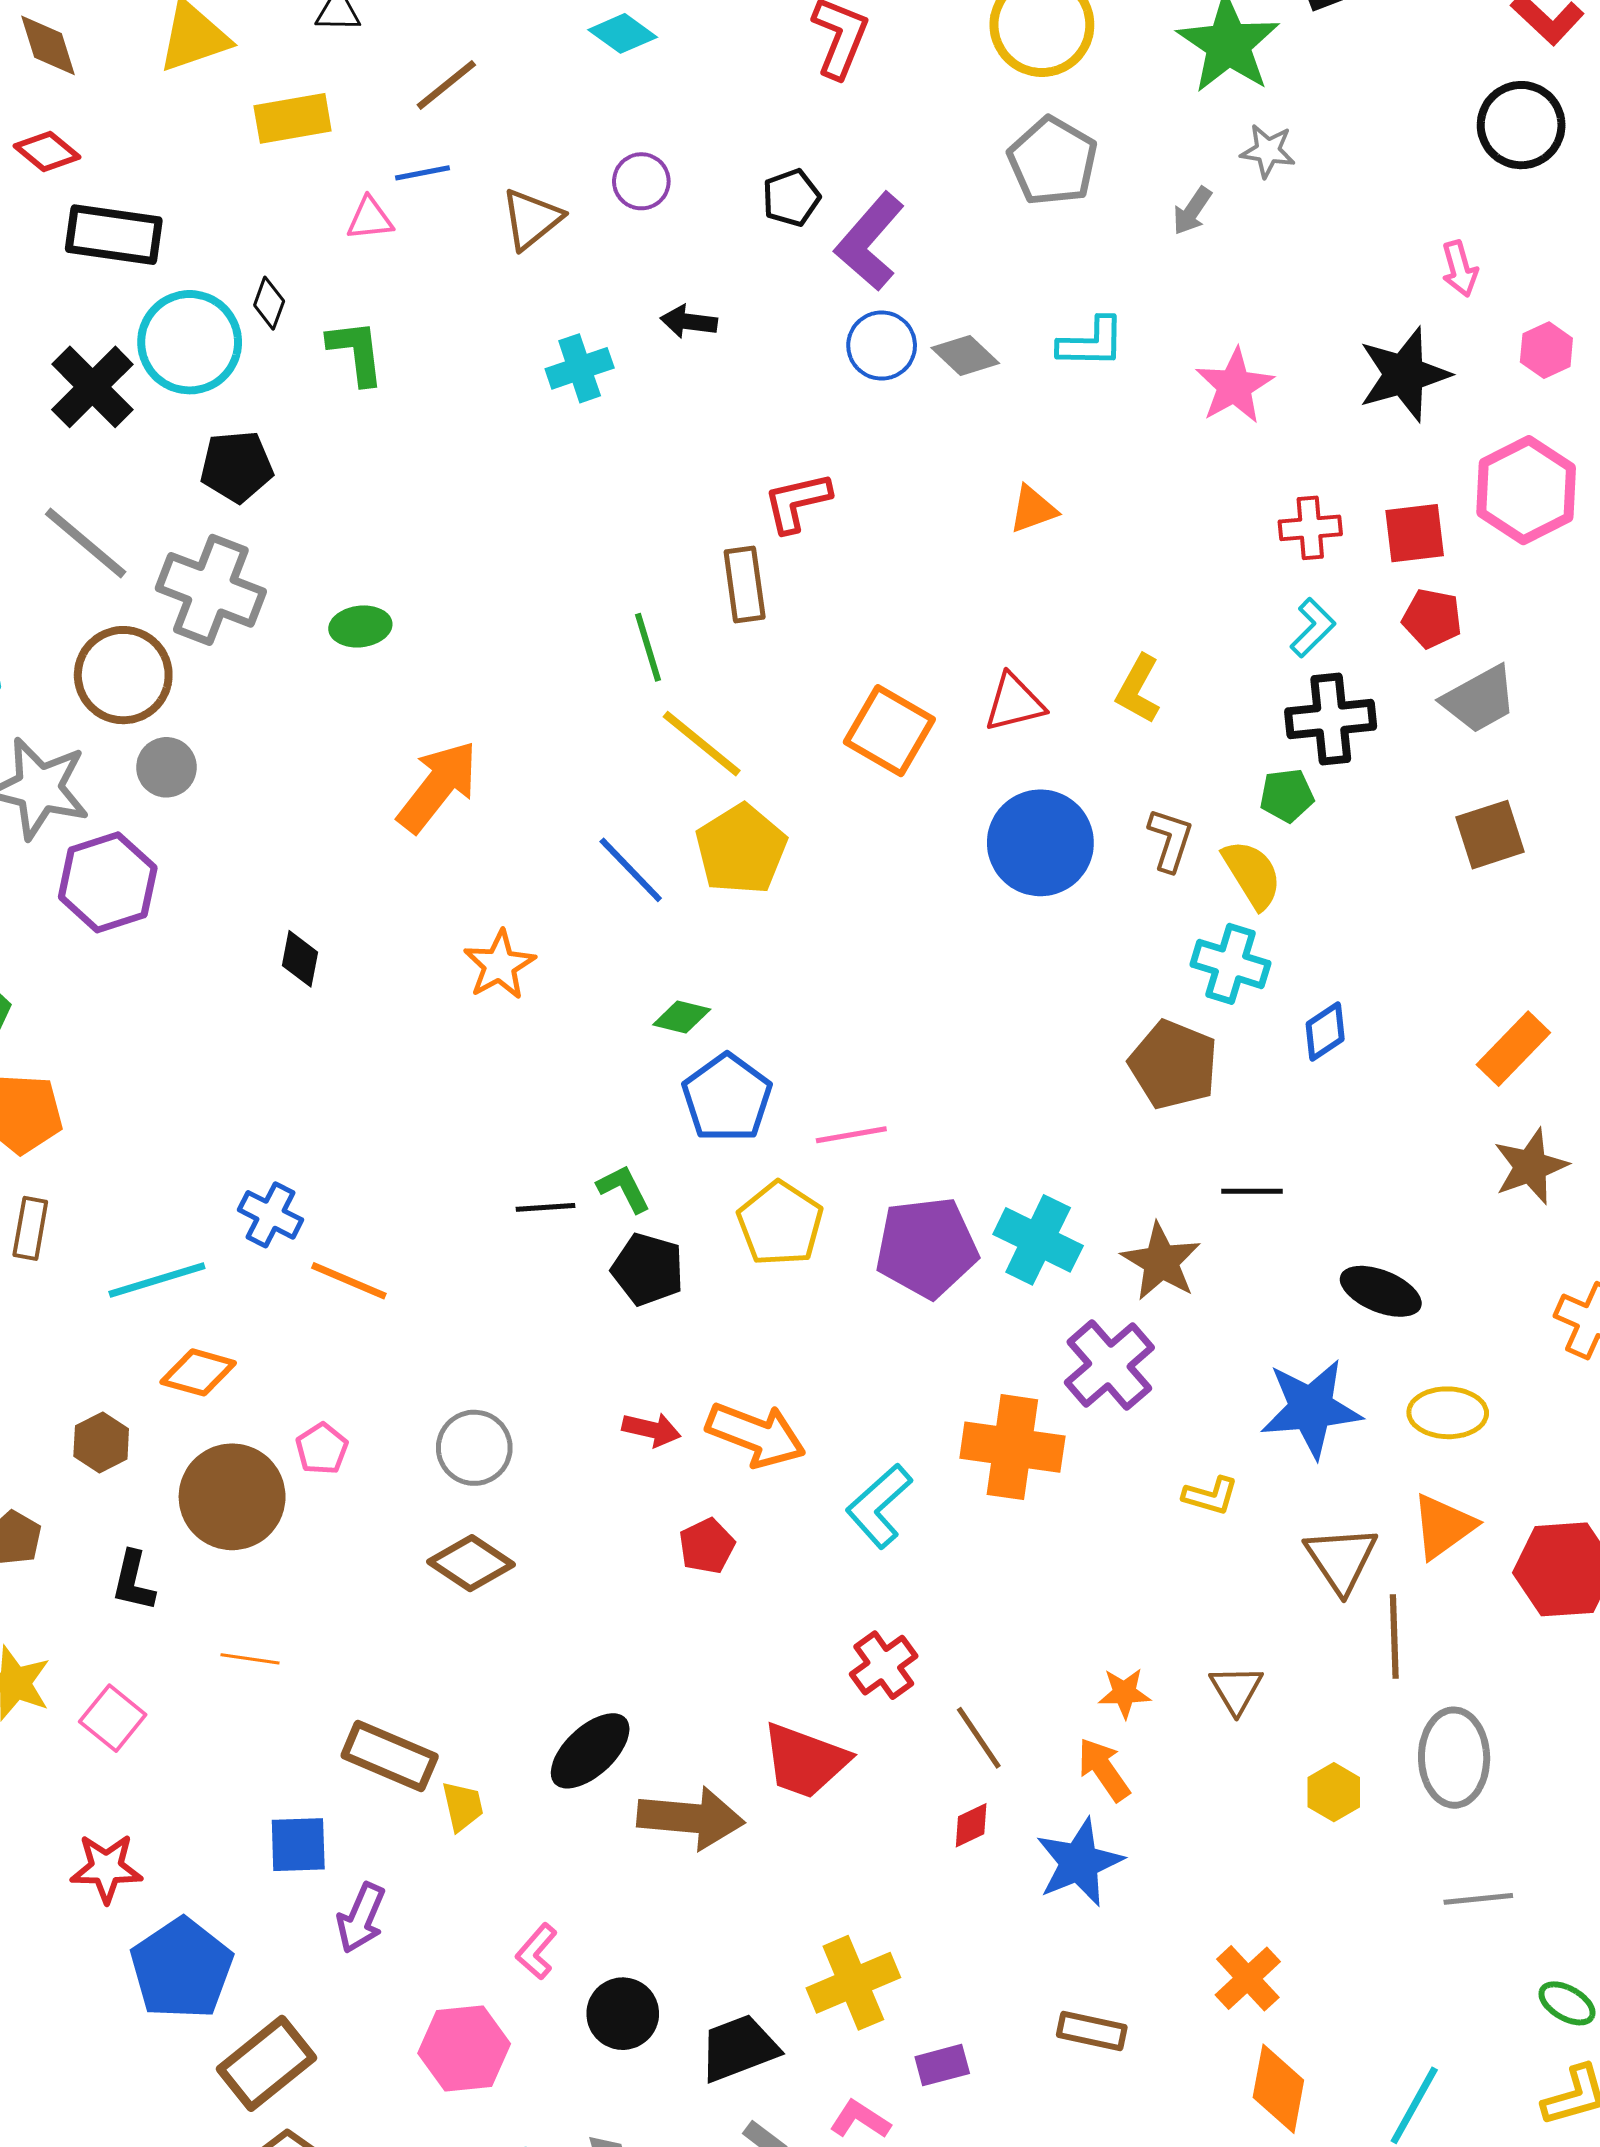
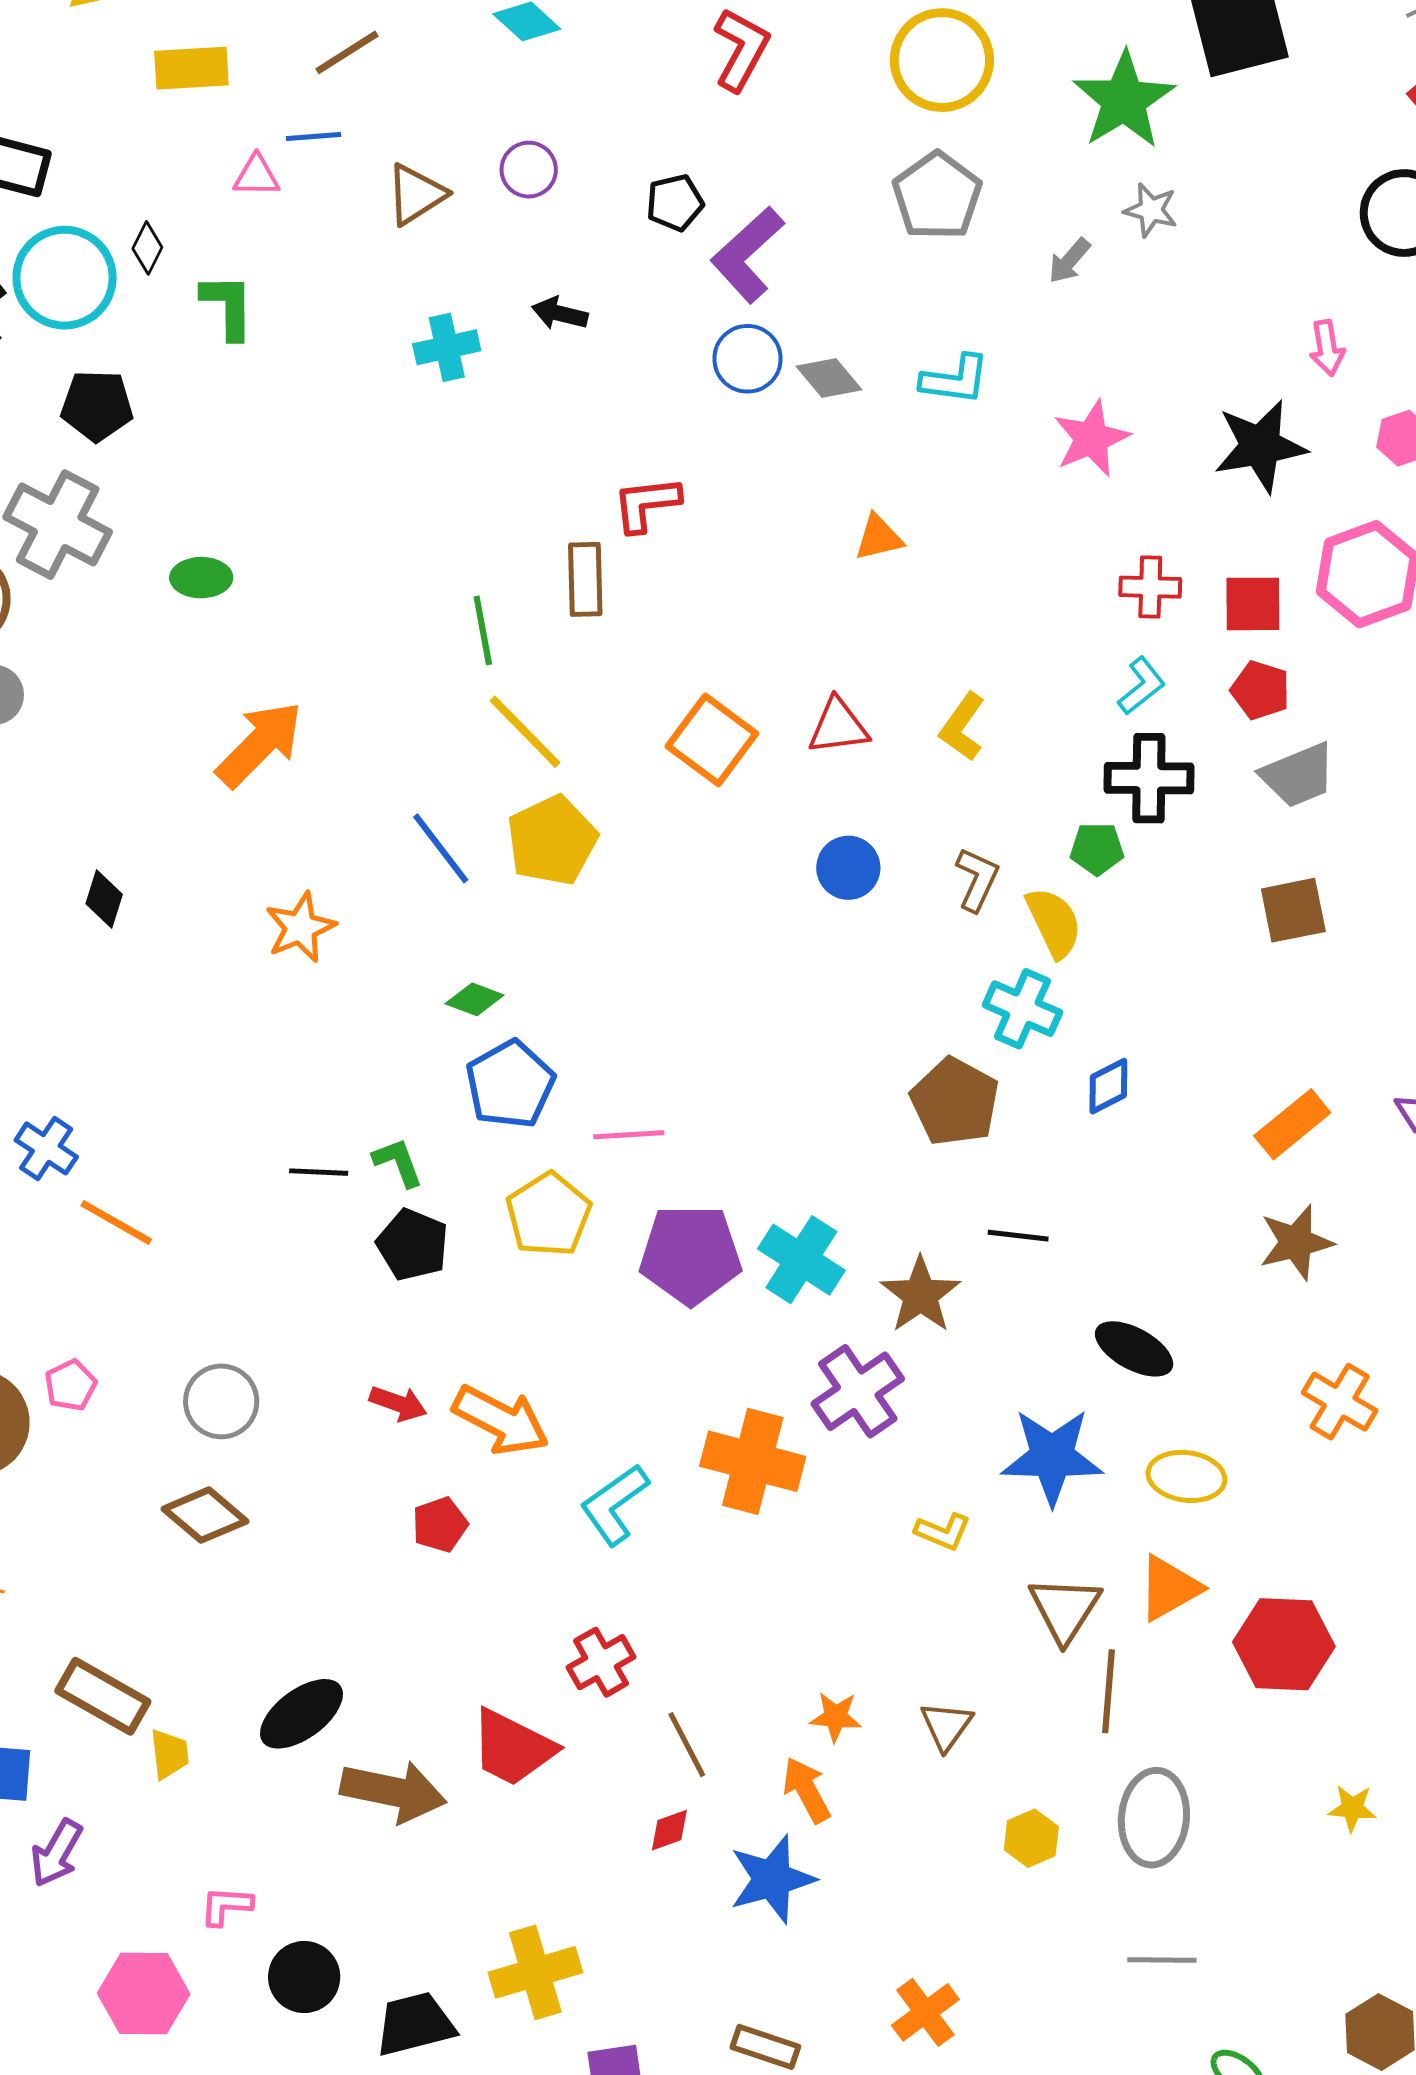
blue circle: (1040, 843) -> (848, 868), size x0.6
pink L-shape: (537, 1951) -> (226, 1906), turned 46

